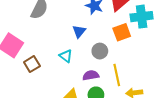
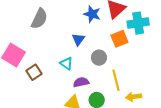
purple semicircle: (91, 75) -> (81, 82), moved

